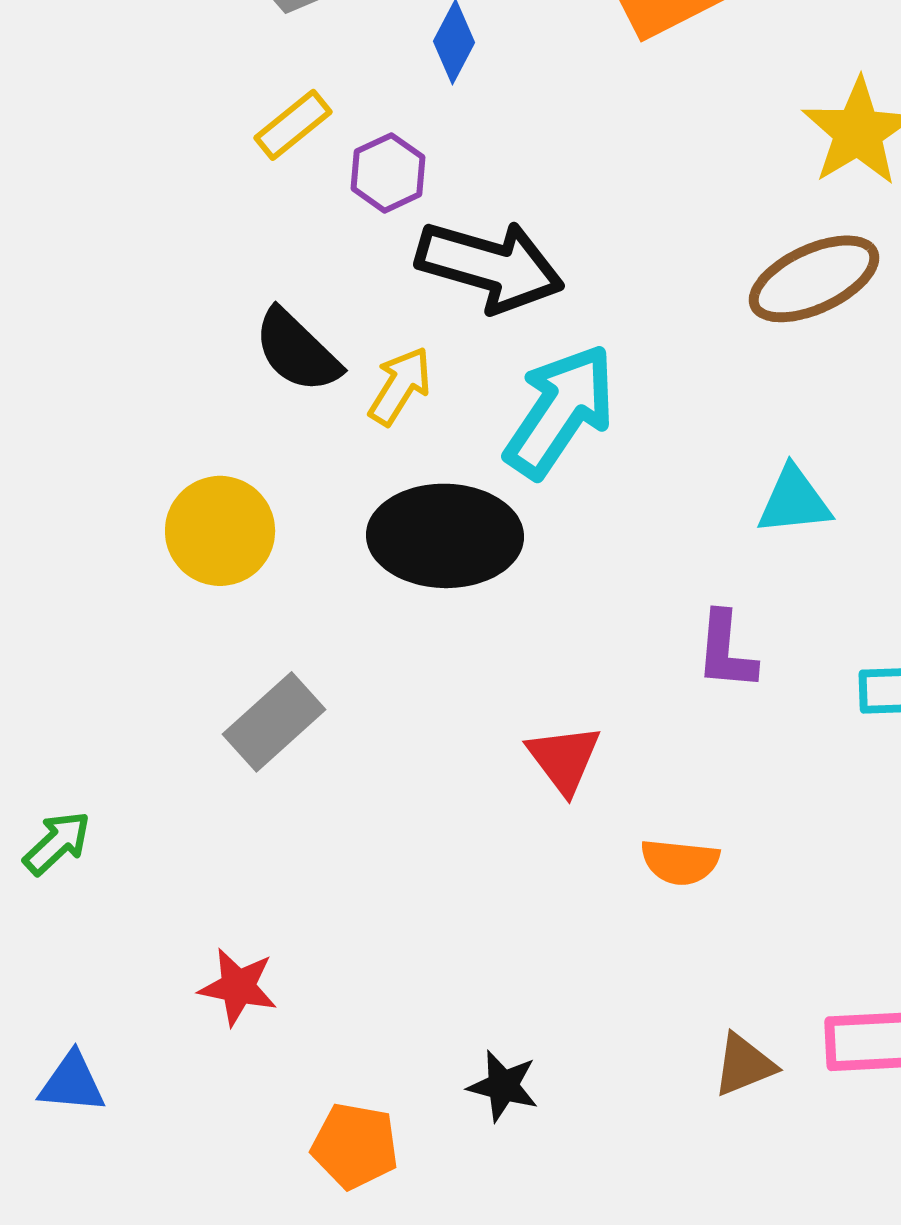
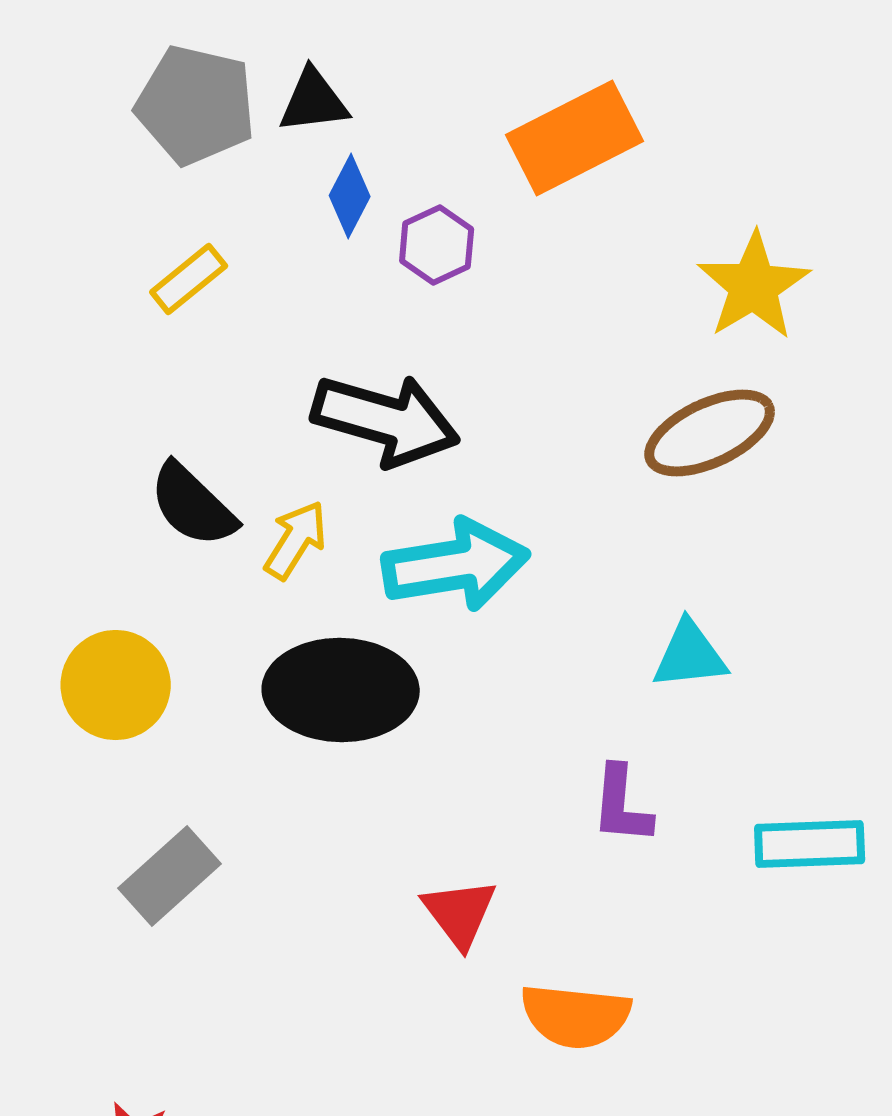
purple hexagon: (388, 173) -> (437, 245), moved
cyan arrow: (560, 411) -> (456, 565), turned 47
orange semicircle: (680, 862) -> (576, 1016), size x1.4

